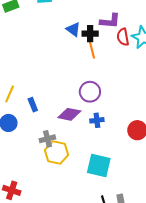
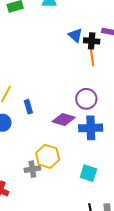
blue cross: (97, 120) -> (91, 128), size x1.6
gray cross: (47, 139) -> (32, 169), moved
cyan square: (99, 166) -> (88, 173), size x0.7

